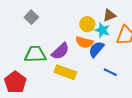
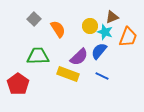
orange semicircle: (84, 42) -> (58, 29), moved, turned -138
purple semicircle: (60, 51) -> (79, 57), moved
blue line: (110, 72) -> (102, 76), moved

